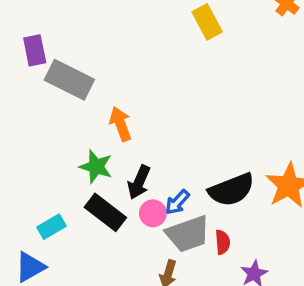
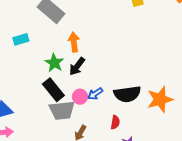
black arrow: (139, 182) -> (77, 66), moved
cyan rectangle: (52, 227) -> (21, 39), moved
gray trapezoid: (188, 234) -> (62, 110), moved

